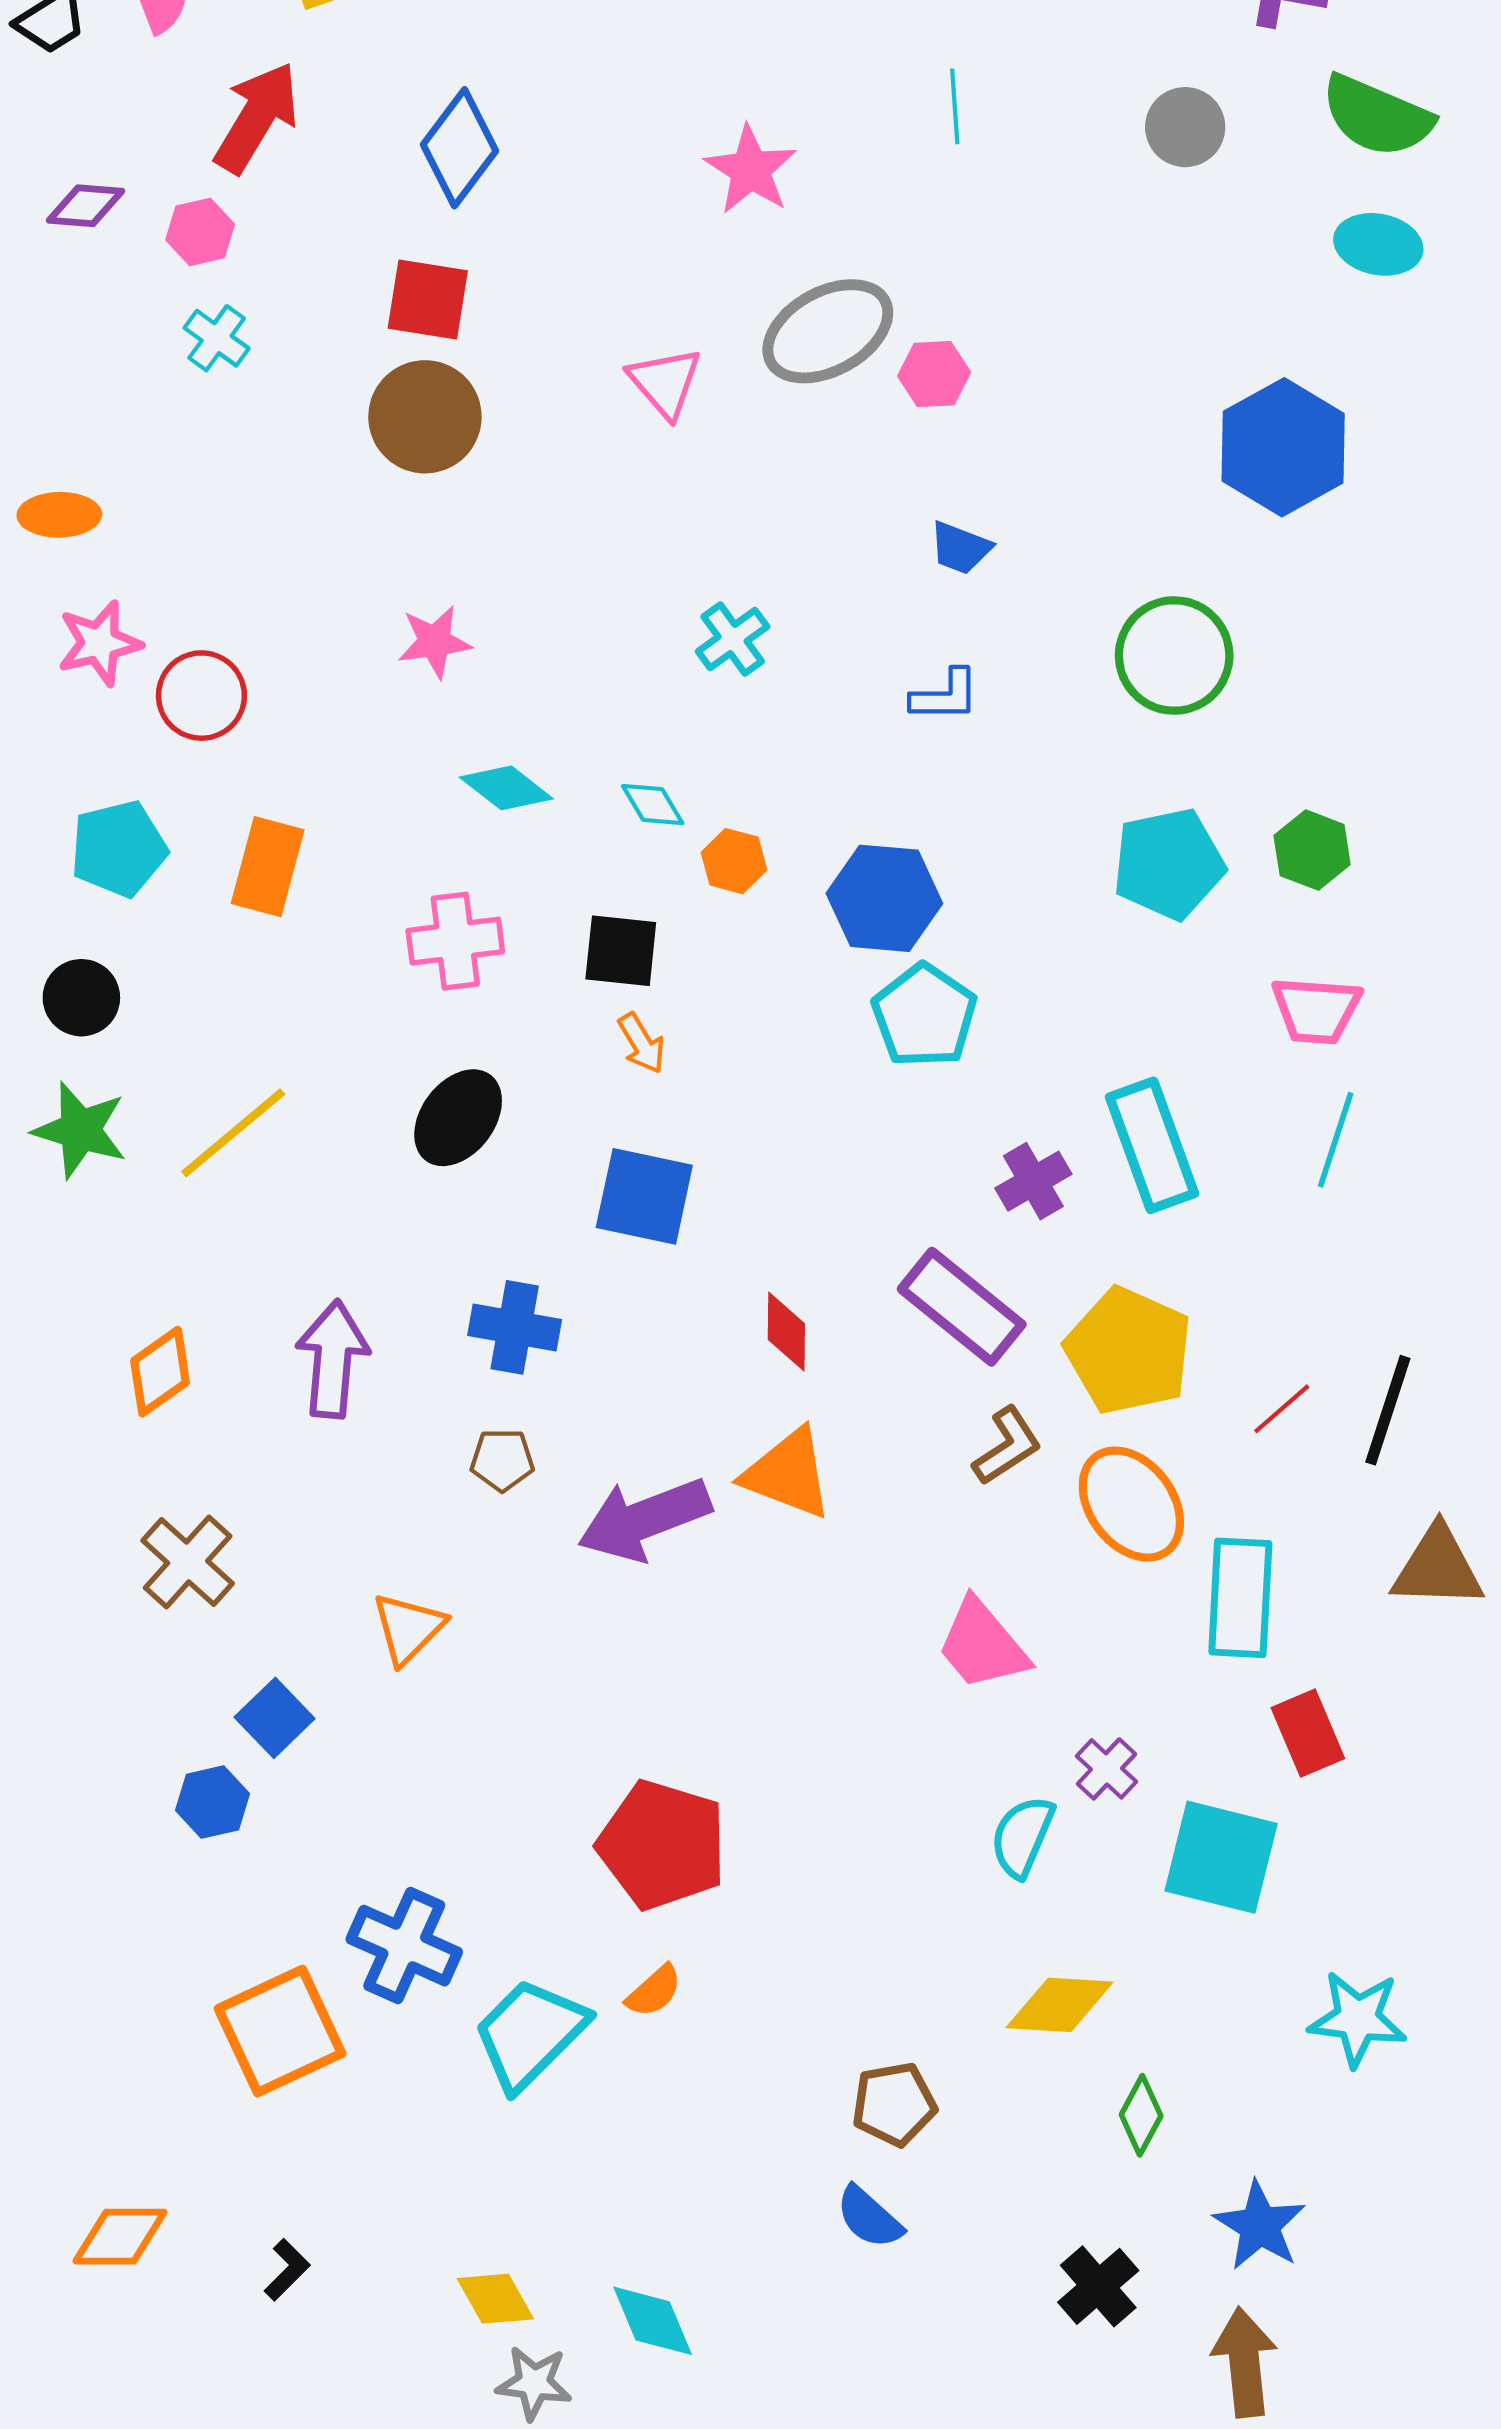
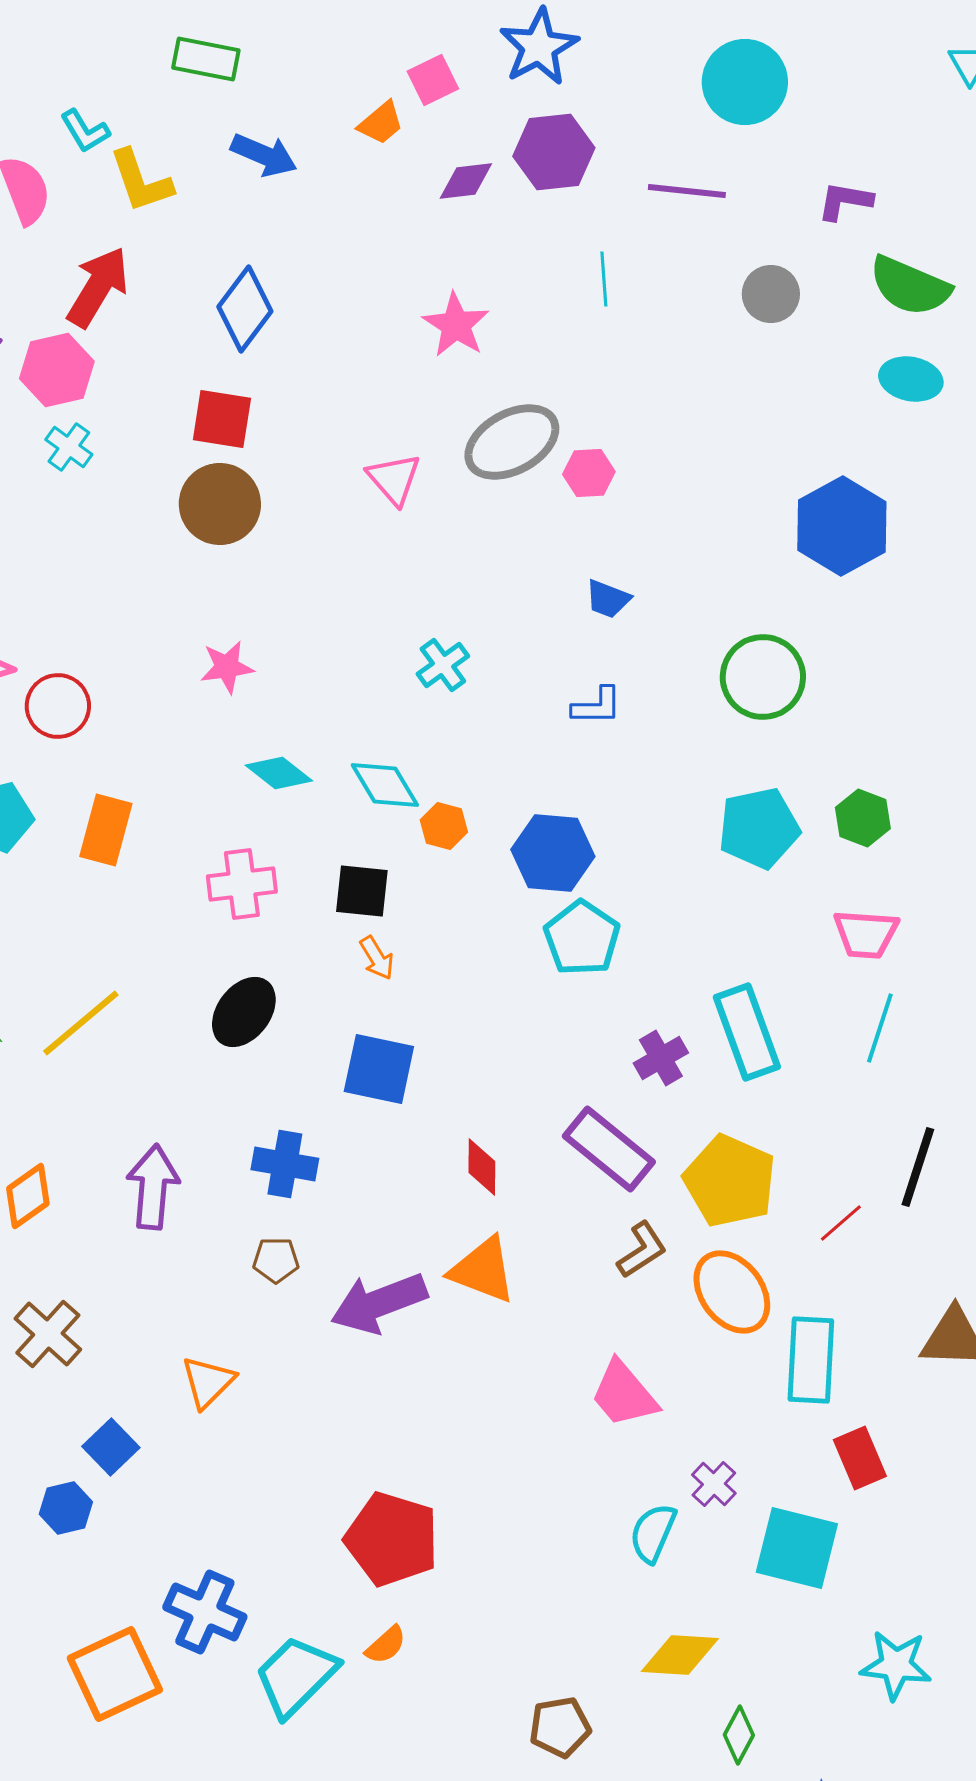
pink hexagon: (200, 232) -> (57, 370), size x1.5
cyan diamond: (653, 805) -> (385, 785), size x1.5
black line: (1388, 1410) -> (918, 1167), moved

